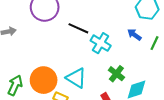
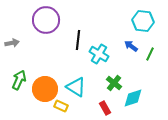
black line: (78, 28) -> (78, 40), turned 72
green arrow: (15, 85) -> (19, 80), moved

